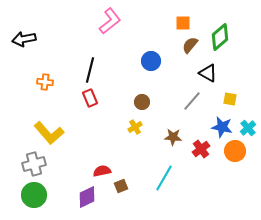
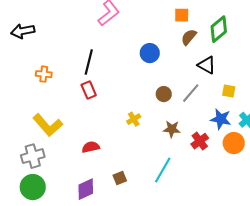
brown circle: (142, 102) -> (164, 94), moved
red semicircle: (102, 171) -> (91, 147), moved

